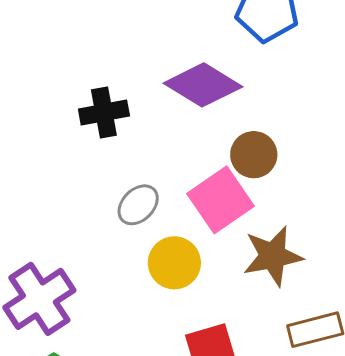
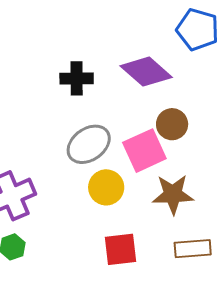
gray ellipse: (138, 205) -> (89, 144), size x1.5

